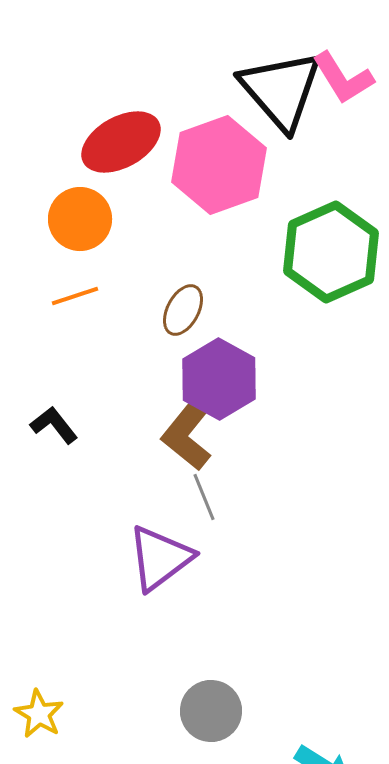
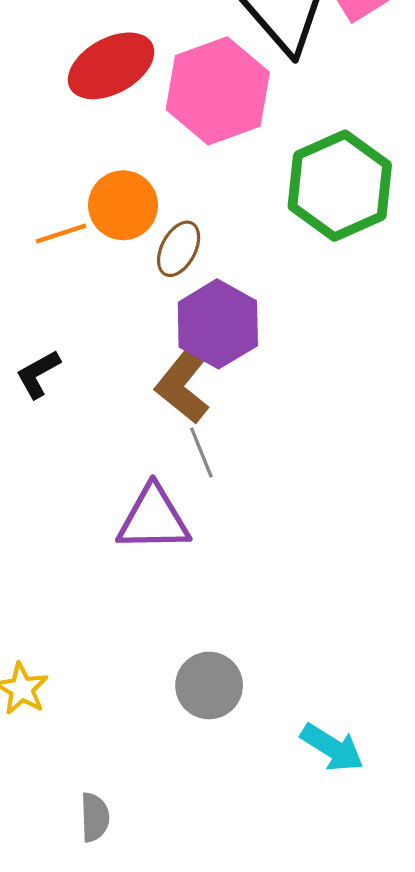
orange circle: (80, 219) -> (123, 205), moved
black L-shape: (54, 425) -> (38, 374), turned -81
purple triangle: (160, 558) -> (154, 519), turned 36

